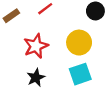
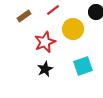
yellow circle: (79, 43) -> (73, 29), moved

